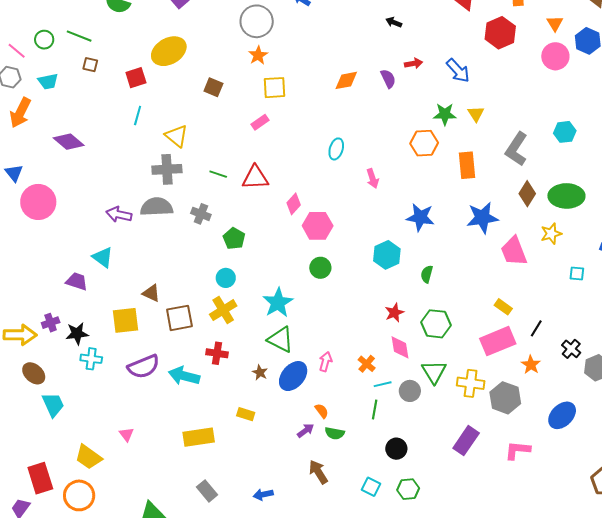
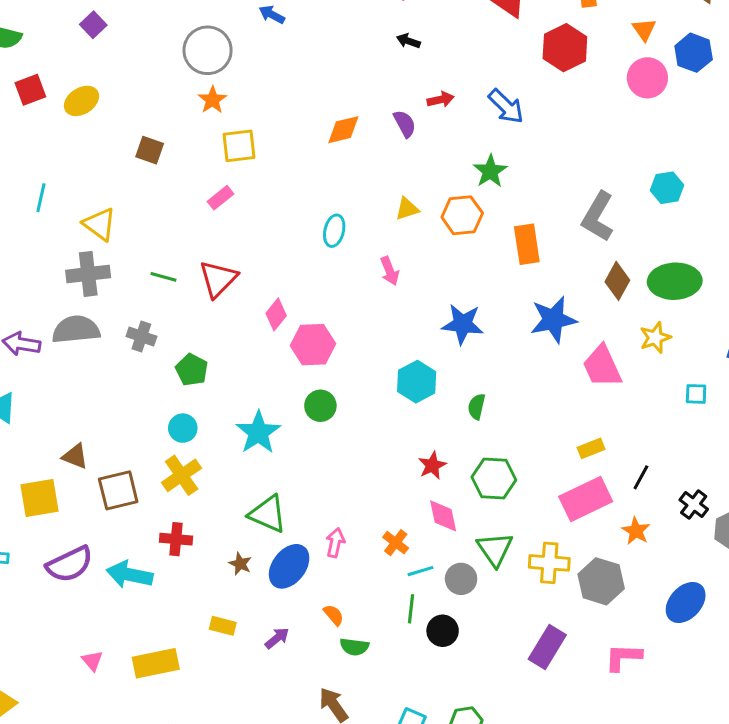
yellow ellipse: (169, 51) -> (82, 101), size x0.7
red square: (136, 78) -> (30, 90), moved
green star: (445, 114) -> (490, 171), turned -30
yellow triangle: (476, 114) -> (407, 209), moved, turned 48
red triangle: (255, 178) -> (218, 279), turned -40
cyan star: (278, 303) -> (258, 432), moved
yellow rectangle: (503, 307) -> (591, 448), turned -54
purple arrow: (305, 431) -> (277, 638), moved
pink triangle: (126, 434) -> (92, 661), moved
black circle: (396, 449) -> (443, 631), moved

